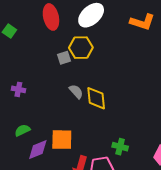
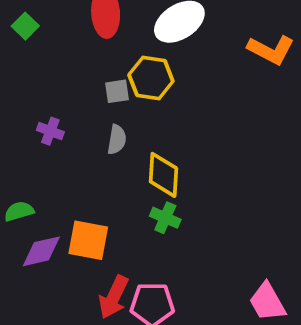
purple cross: (18, 89) -> (50, 131), moved
gray semicircle: (76, 92) -> (117, 140), moved, turned 42
green cross: (120, 147) -> (165, 218), moved

